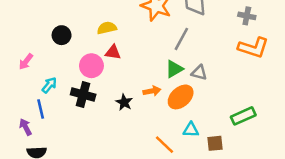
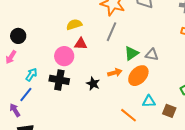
black circle: (62, 35) -> (18, 36), moved
gray line: (181, 39) -> (111, 32), moved
blue line: (41, 109) -> (26, 94), turned 56
brown square: (215, 143) -> (169, 111), turned 32

